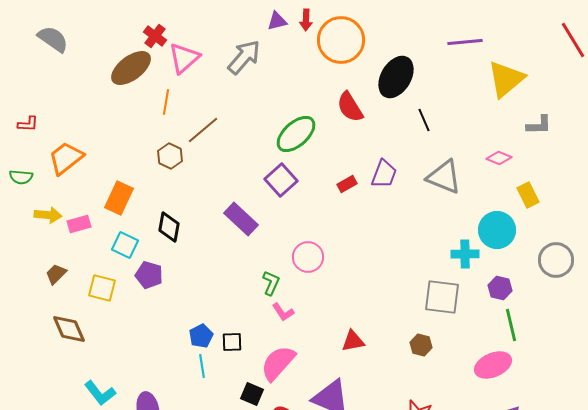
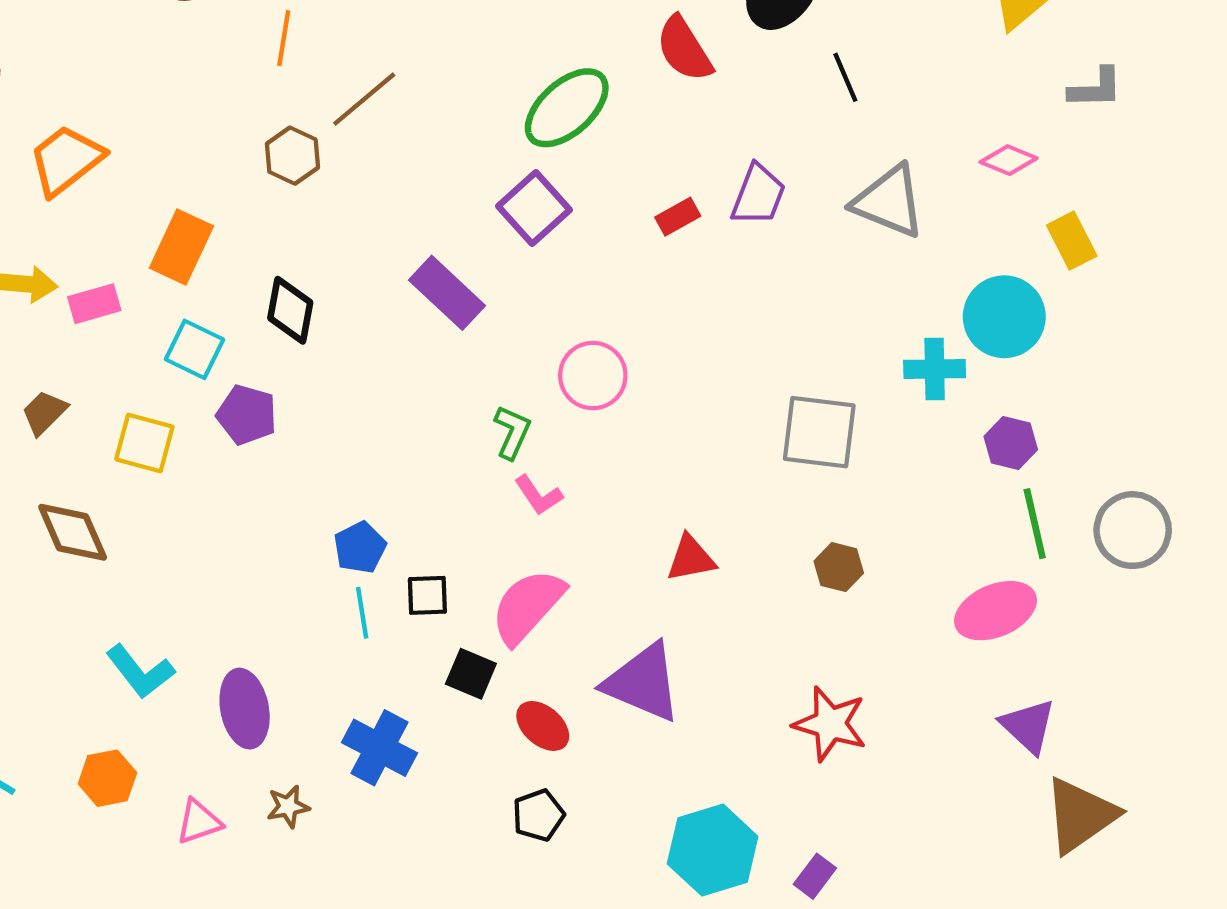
gray circle: (556, 260) -> (1133, 530), moved
gray square: (442, 297) -> (819, 432), moved
black square: (232, 342) -> (427, 595), moved

